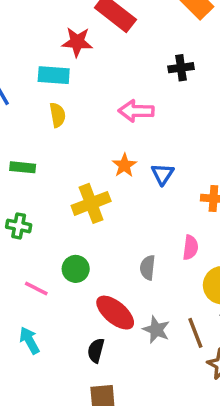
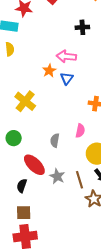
pink arrow: (136, 111) -> (66, 56), moved
orange star: (124, 165) -> (49, 71), moved
blue triangle: (163, 174) -> (67, 78), moved
yellow cross: (91, 203) -> (25, 101), turned -35

